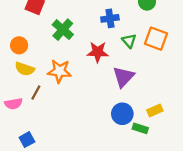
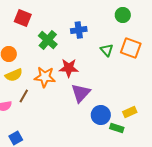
blue cross: (110, 18) -> (79, 30), moved
red star: (98, 52) -> (69, 68), moved
yellow semicircle: (25, 69) -> (14, 75), turned -42
purple triangle: (123, 77) -> (81, 93), moved

